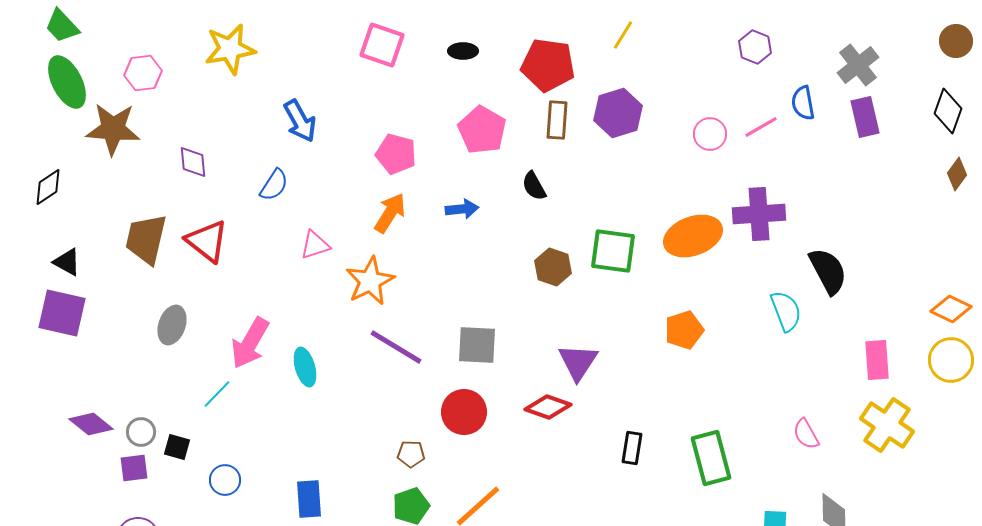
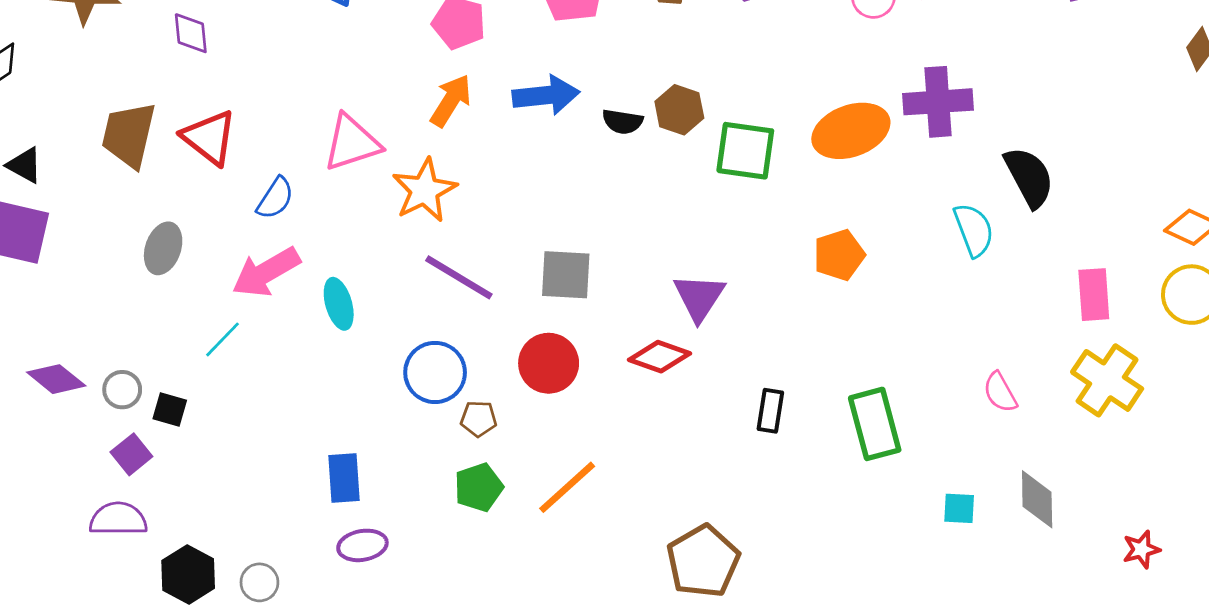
blue semicircle: (274, 185) -> (275, 198), moved
black semicircle: (534, 186) -> (623, 122), moved, turned -52
blue arrow: (462, 209) -> (546, 95), size x1.5
pink triangle: (315, 245) -> (352, 143), size x1.5
brown hexagon: (553, 267) -> (679, 110), moved
pink arrow: (250, 343) -> (266, 272), turned 30
purple square: (134, 468) -> (131, 454), moved, turned -32
blue circle: (225, 480) -> (435, 372), moved, size x1.5

